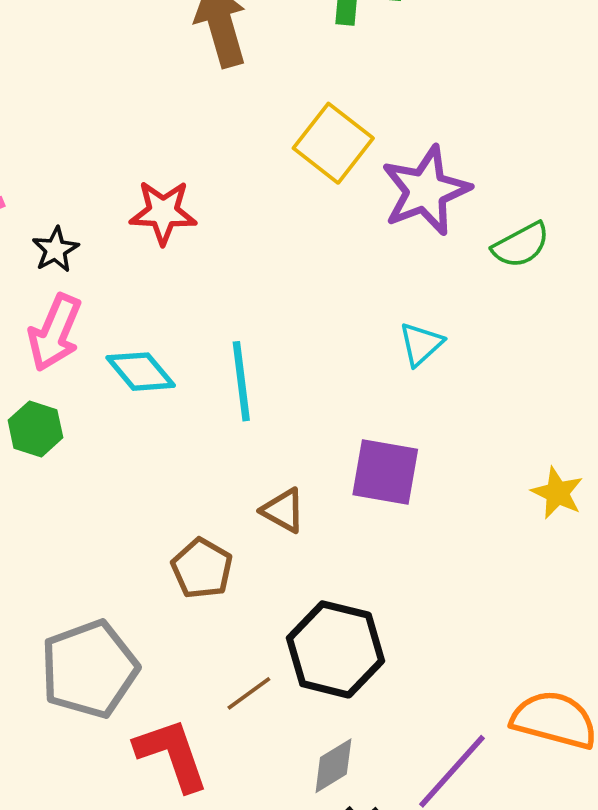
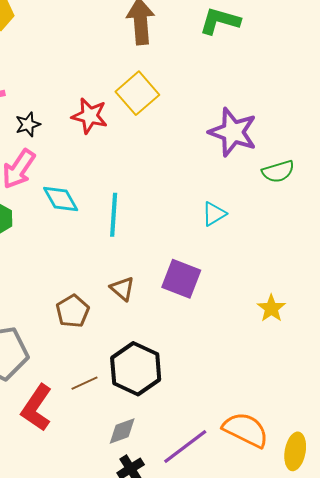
yellow square: (333, 143) -> (137, 93), moved
purple star: (426, 191) -> (233, 132), turned 30
red L-shape: (172, 755) -> (37, 408), turned -138

